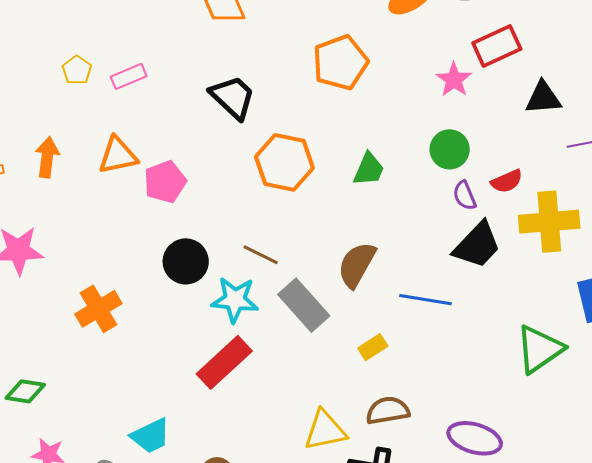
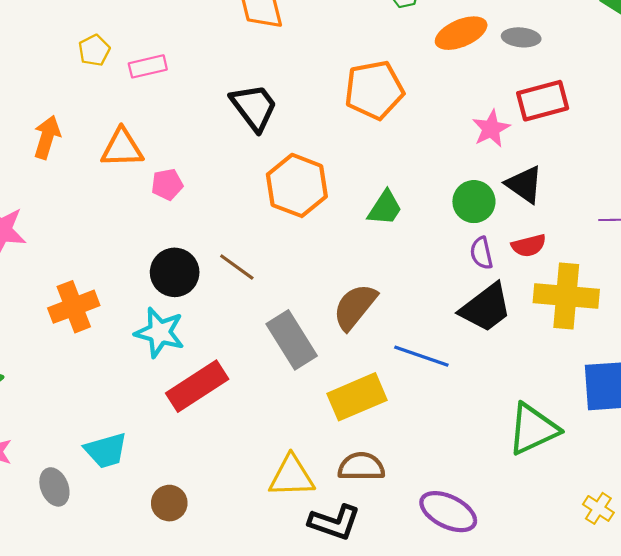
black triangle: (543, 98) -> (524, 184), moved, turned 30
pink pentagon: (165, 182) -> (167, 184), size x0.7
brown line: (261, 255) -> (237, 267), moved
cyan star: (235, 300) -> (160, 332), moved
yellow rectangle: (373, 347) -> (357, 397), size x1.8

